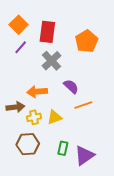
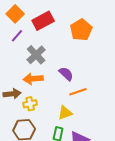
red rectangle: (47, 32) -> (43, 21), turned 55
gray cross: (51, 61) -> (36, 55), moved
yellow triangle: (55, 117) -> (65, 113), moved

